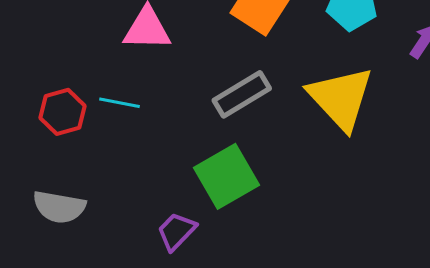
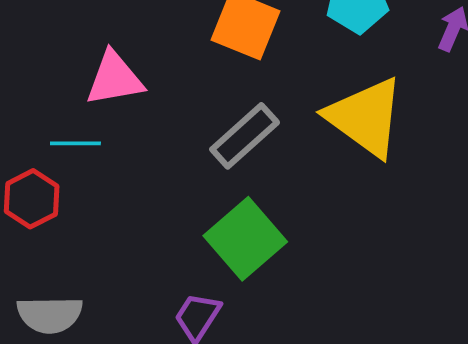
cyan line: (119, 103) -> (75, 143), moved

